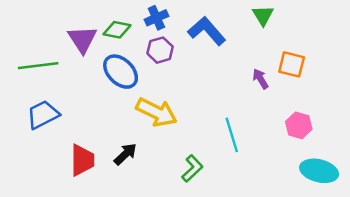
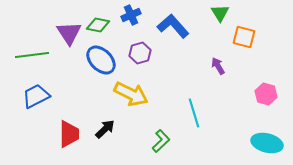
purple hexagon: (160, 50) -> (140, 53), moved
orange square: (292, 64) -> (244, 37), moved
pink hexagon: (299, 125) -> (266, 94), moved

